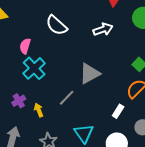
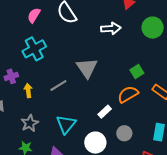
pink semicircle: (25, 46) -> (34, 15), moved
gray triangle: (90, 74) -> (87, 68), turned -50

